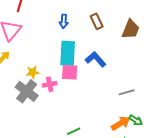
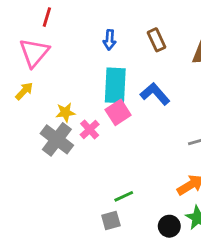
pink square: (70, 72) -> (118, 112), turned -36
pink cross: (50, 84) -> (90, 129), turned -32

